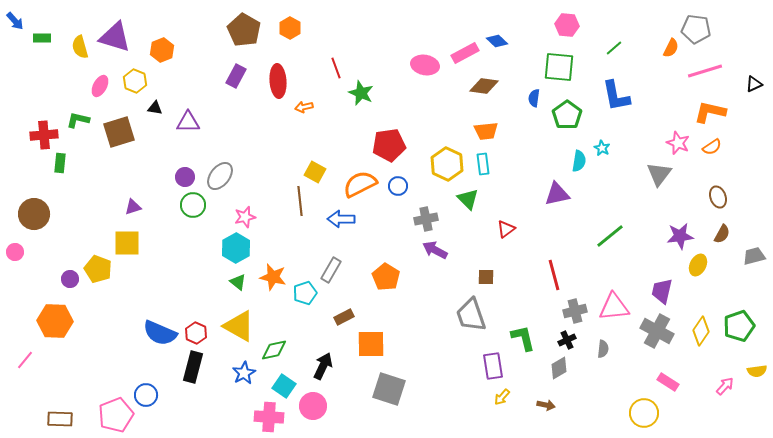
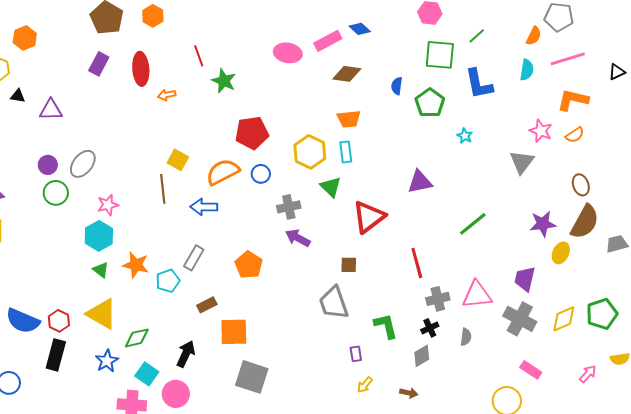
green square: (559, 67) -> (440, 55), moved
cyan semicircle: (579, 161) -> (527, 70), moved
red triangle: (506, 229) -> (369, 217), size x1.8
brown semicircle: (722, 234) -> (585, 222), size x1.8
yellow diamond: (701, 331) -> (564, 319), turned 32
purple rectangle: (493, 366) -> (356, 354), size x0.6

